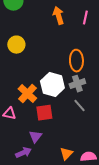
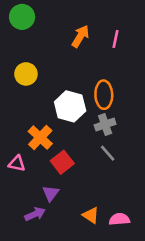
orange arrow: (58, 16) -> (80, 36), turned 48
white hexagon: (52, 85) -> (70, 106), moved
red square: (44, 113) -> (62, 162), turned -30
orange triangle: (66, 154) -> (91, 215), turned -40

